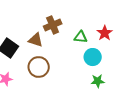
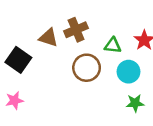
brown triangle: (36, 40) -> (49, 38), moved
brown circle: (39, 67) -> (87, 68), moved

